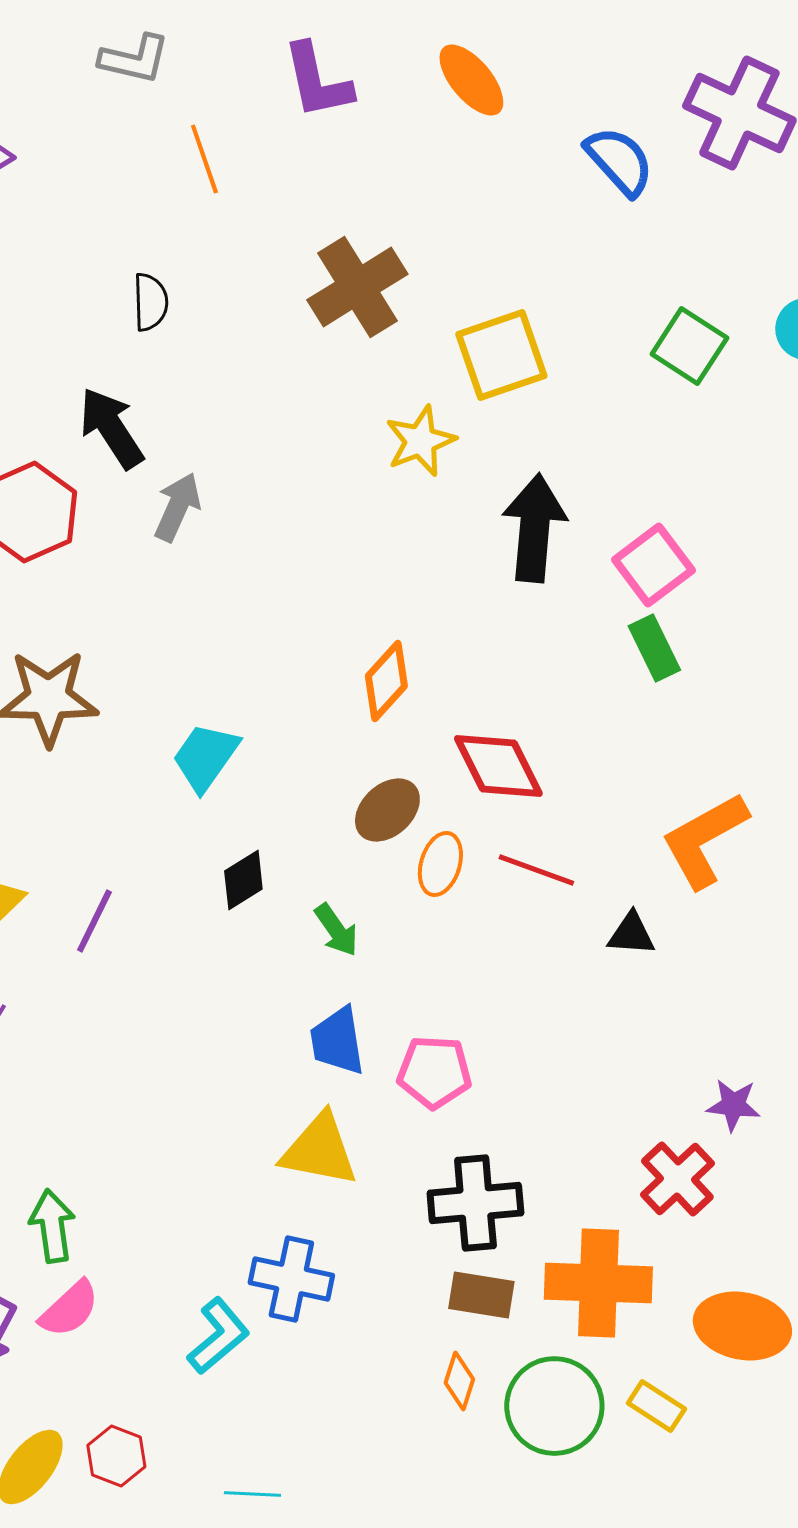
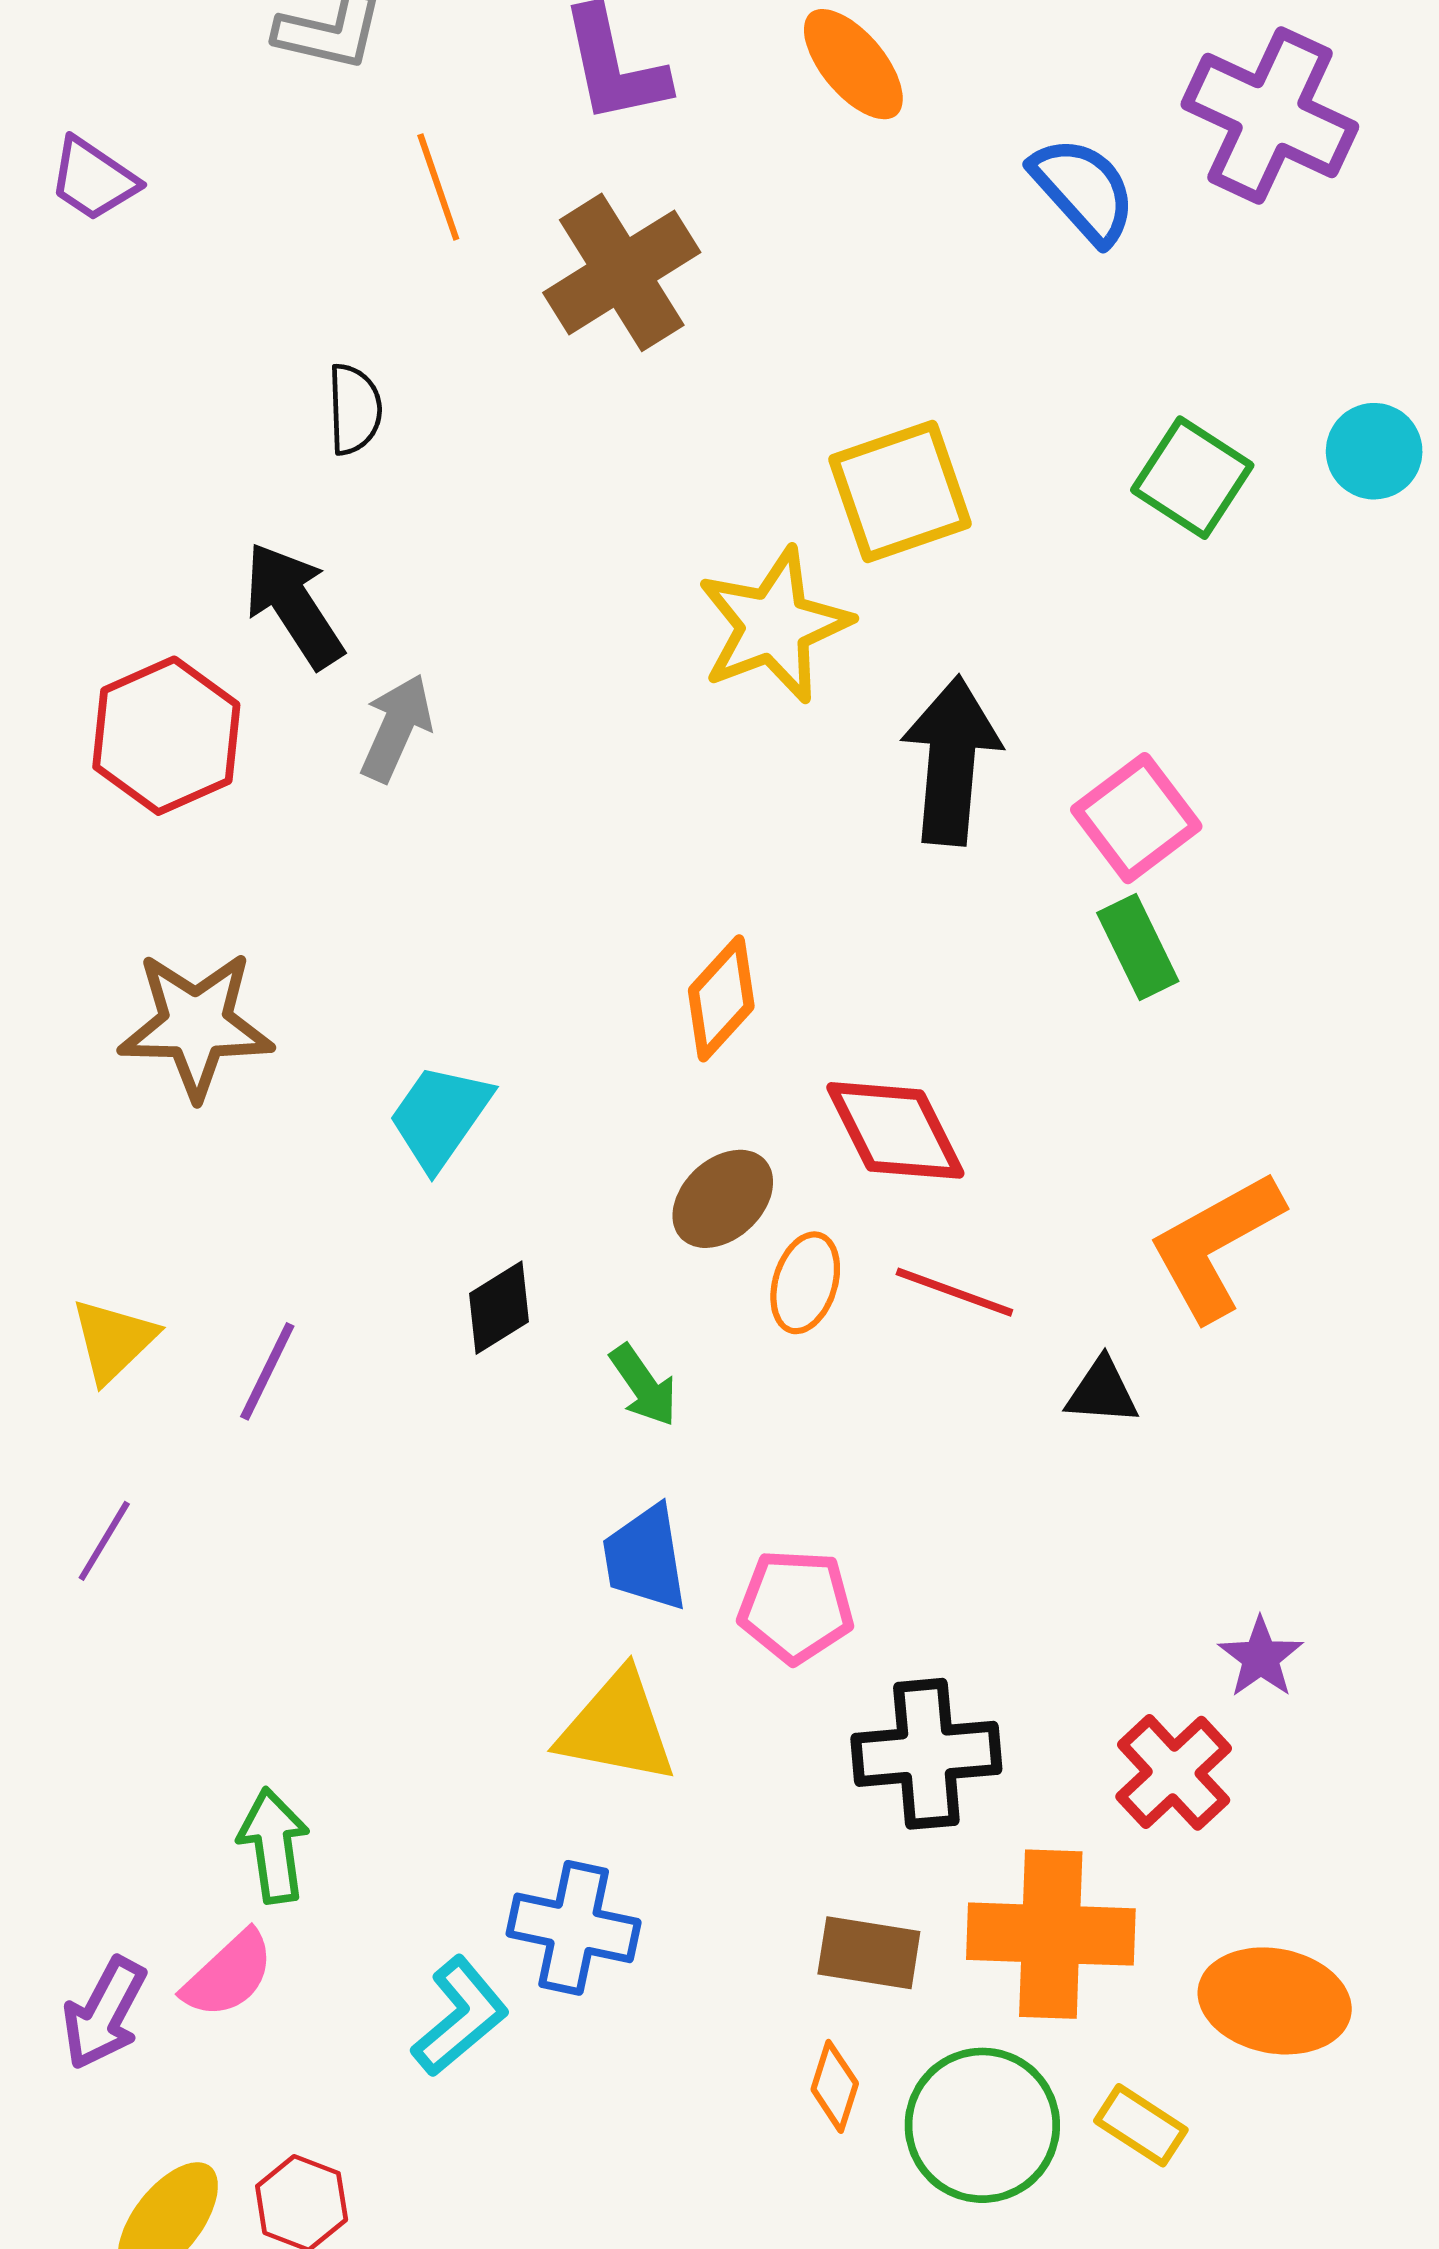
brown cross: (357, 287) -> (622, 272), moved
yellow star: (420, 441) -> (774, 625), size x1.4
purple star: (733, 1105) -> (1261, 1657), turned 30
black cross: (475, 1203) -> (926, 1754), moved
green arrow: (52, 1226) -> (274, 1845), moved

